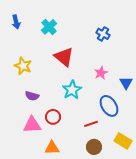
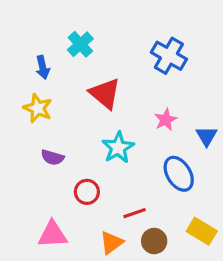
blue arrow: (16, 22) -> (43, 67), moved
blue cross: (103, 34) -> (169, 56), size x1.5
red line: (91, 124) -> (134, 213), moved
pink triangle: (32, 125) -> (52, 234), moved
orange triangle: (52, 148) -> (112, 243), moved, turned -35

